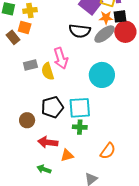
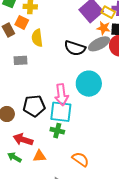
black semicircle: (80, 31) -> (75, 48), moved
pink arrow: (61, 58) -> (61, 95), moved
yellow semicircle: (48, 71) -> (37, 38), moved
orange semicircle: (108, 151) -> (80, 159), turned -102
green arrow: (44, 169) -> (14, 157), moved

